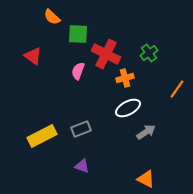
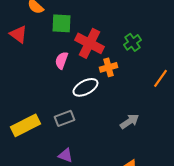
red triangle: (33, 56) -> (18, 34), moved
white ellipse: (128, 108) -> (85, 87), moved

